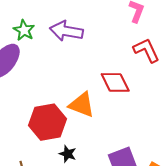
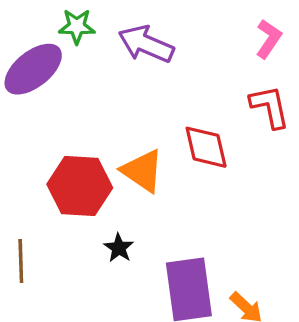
green star: (24, 30) -> (77, 26), turned 30
black star: (68, 154) -> (119, 248), moved

